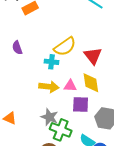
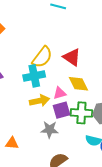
cyan cross: (52, 62) -> (34, 76), size x1.5
purple square: (81, 105) -> (62, 110), moved
green cross: (61, 130) -> (81, 113), moved

